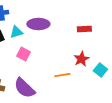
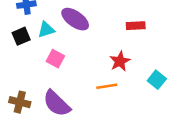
purple ellipse: (38, 24) -> (75, 19), turned 35
red star: (81, 59) -> (120, 61), moved

